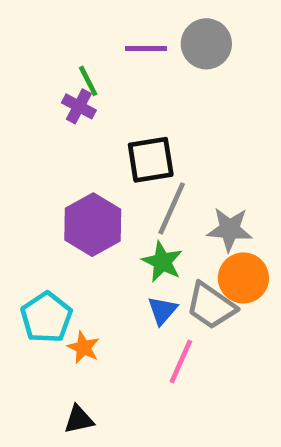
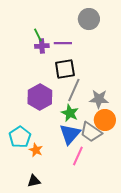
purple line: (146, 48) -> (63, 43), moved
purple cross: (79, 106) -> (42, 46), moved, turned -32
blue triangle: (162, 310) -> (70, 134), size x1.6

